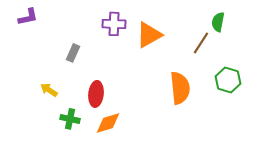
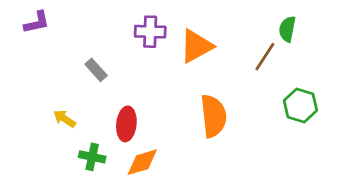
gray rectangle: (73, 53) -> (96, 70), turned -66
orange semicircle: (180, 88) -> (213, 116), moved

